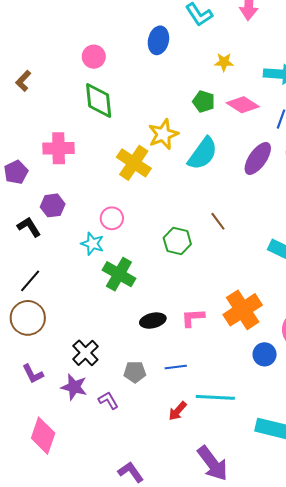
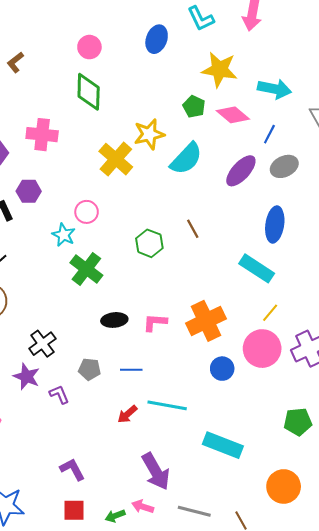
yellow star: (224, 62) -> (219, 70), size x1.8

